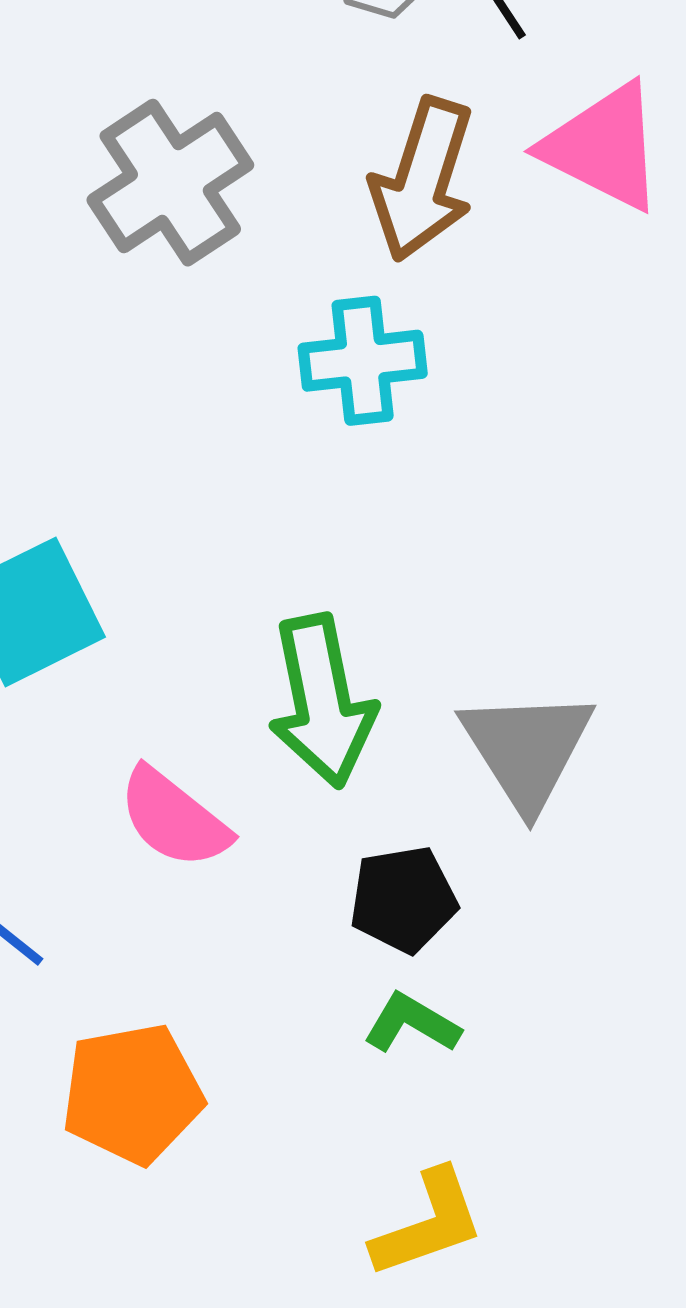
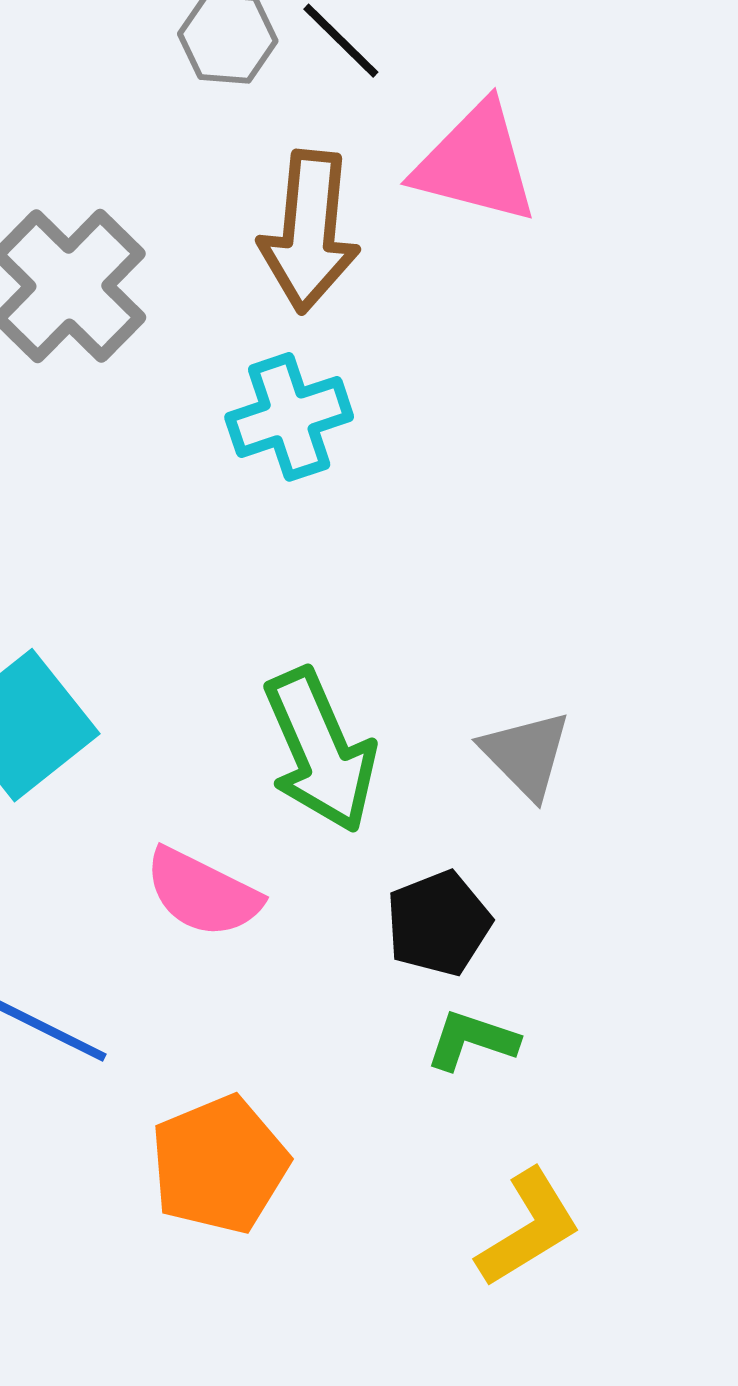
gray triangle: (527, 749) -> (526, 754), size x0.7

